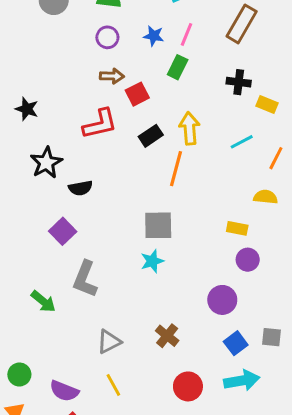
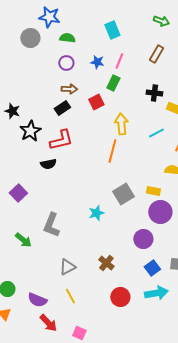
brown rectangle: (242, 24) -> (156, 54), size x0.7
red square: (137, 94) -> (96, 102), moved
red L-shape: (100, 124) -> (61, 140), moved
black rectangle: (151, 136) -> (62, 108), moved
black star: (46, 163) -> (30, 131), moved
gray square: (158, 225) -> (123, 194), moved, turned -30
purple square: (63, 231) -> (18, 193), moved
purple circle: (248, 260) -> (160, 212), size x1.5

